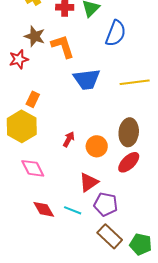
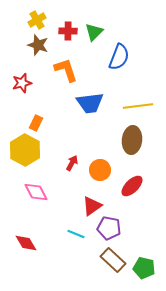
brown star: (35, 36) -> (38, 45), moved
brown ellipse: (129, 132) -> (132, 140), moved
red diamond: (44, 209) -> (26, 243), moved

